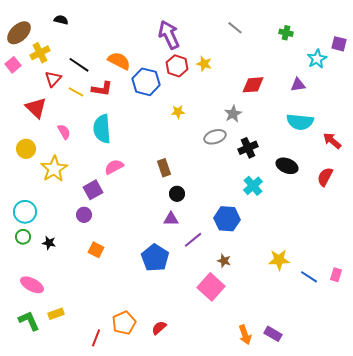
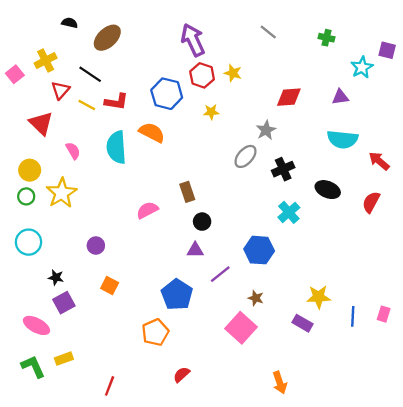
brown ellipse: (19, 33) -> (107, 38), moved
orange semicircle: (119, 61) -> (152, 132), moved
yellow star: (178, 112) -> (211, 112), moved
gray ellipse: (215, 137) -> (245, 156), turned -30
pink semicircle: (114, 167) -> (147, 210), moved
purple square: (93, 190) -> (64, 303), moved
green circle: (23, 237) -> (26, 196), moved
blue line: (309, 277) -> (353, 316), turned 60
orange pentagon: (124, 323) -> (155, 332), moved
purple rectangle: (273, 334) -> (303, 323), moved

